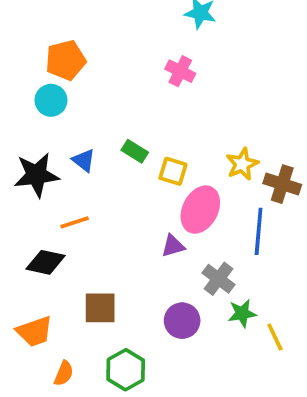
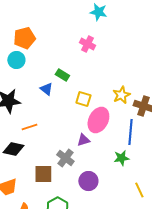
green rectangle: (135, 151) -> (62, 75), moved
blue triangle: (84, 160) -> (46, 89), moved
gray cross: (219, 279) -> (65, 158), moved
green star: (242, 313) -> (121, 158), moved

